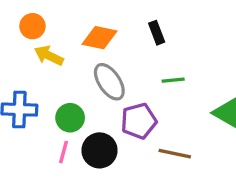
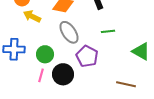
purple pentagon: (139, 121) -> (87, 56), turned -30
brown line: (175, 154) -> (126, 84), moved

